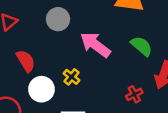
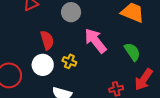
red semicircle: (26, 61) -> (47, 40), moved
yellow cross: (71, 77) -> (69, 61), turned -32

